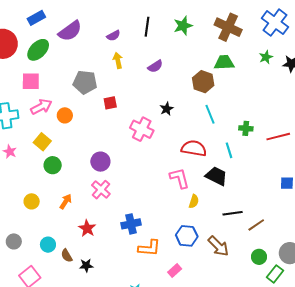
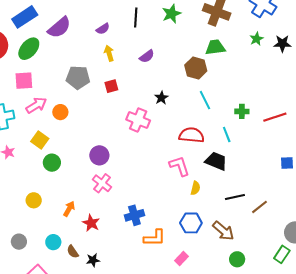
blue rectangle: (36, 18) -> (25, 17), size x1.4
red square: (110, 103) -> (111, 86), moved
orange arrow: (66, 202) -> (69, 209), moved
green circle: (259, 257) -> (237, 259), moved

